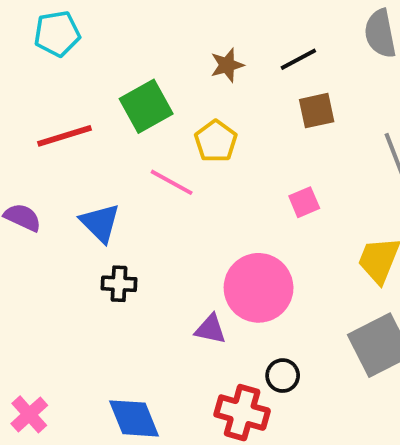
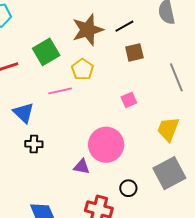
brown star: (227, 65) -> (88, 30), size x1.8
pink line: (172, 182) -> (60, 91), turned -40
black circle: (283, 376) -> (128, 188), moved

